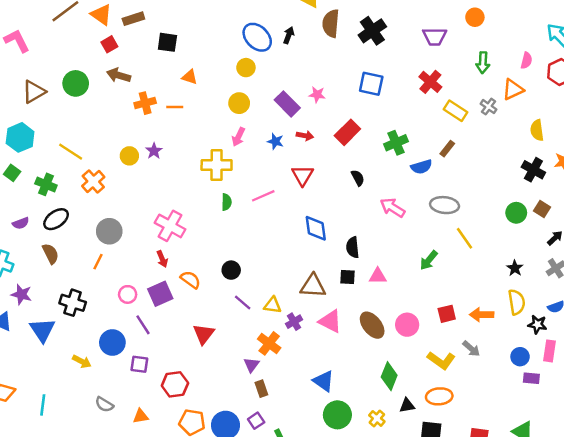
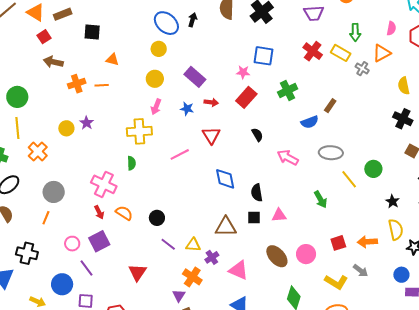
green circle: (76, 83) -> (17, 97), moved
pink star: (317, 95) -> (243, 72), moved
yellow rectangle: (456, 111) -> (341, 53), moved
green cross: (396, 143) -> (288, 90), moved
yellow line: (71, 152) -> (17, 128), turned 55
green semicircle: (226, 202) -> (131, 163), moved
green circle: (516, 213) -> (373, 169), moved
green arrow: (429, 260) -> (321, 199), turned -66
orange semicircle: (190, 280) -> (124, 213), moved
pink triangle: (330, 321) -> (239, 270), moved

